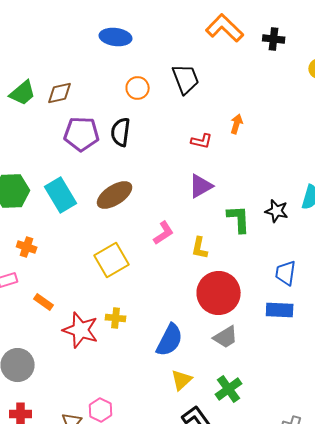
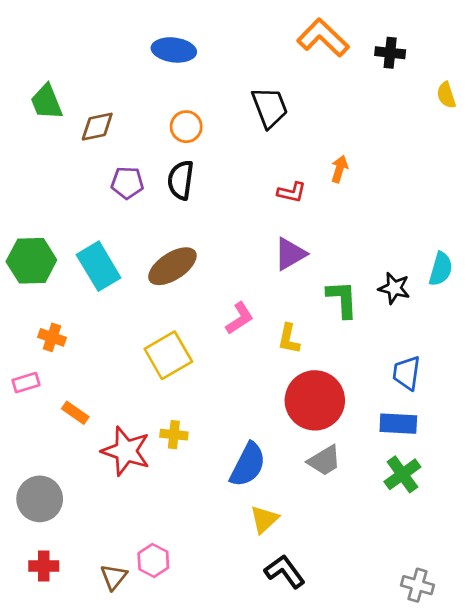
orange circle: (138, 88) -> (186, 127), moved
green trapezoid: (23, 93) -> (47, 102), moved, turned 108
purple pentagon: (82, 134) -> (127, 183), size x0.7
green cross: (229, 389) -> (402, 474), moved

